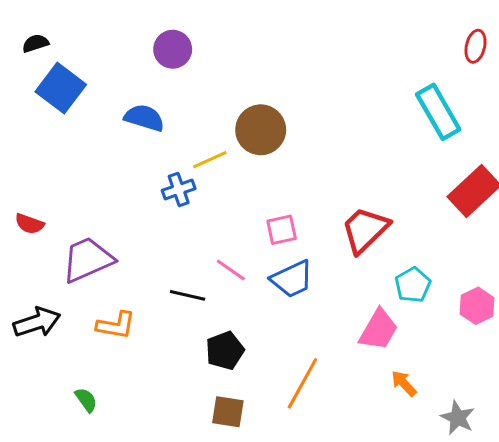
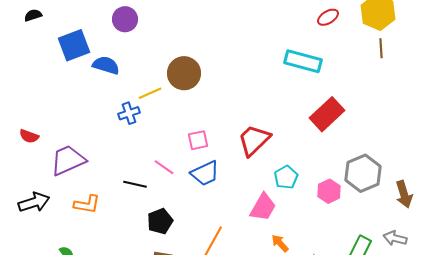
red ellipse: (476, 46) -> (328, 17), turned 45
blue square: (61, 88) -> (74, 45), moved, turned 32
cyan rectangle: (438, 112) -> (303, 61), turned -45

